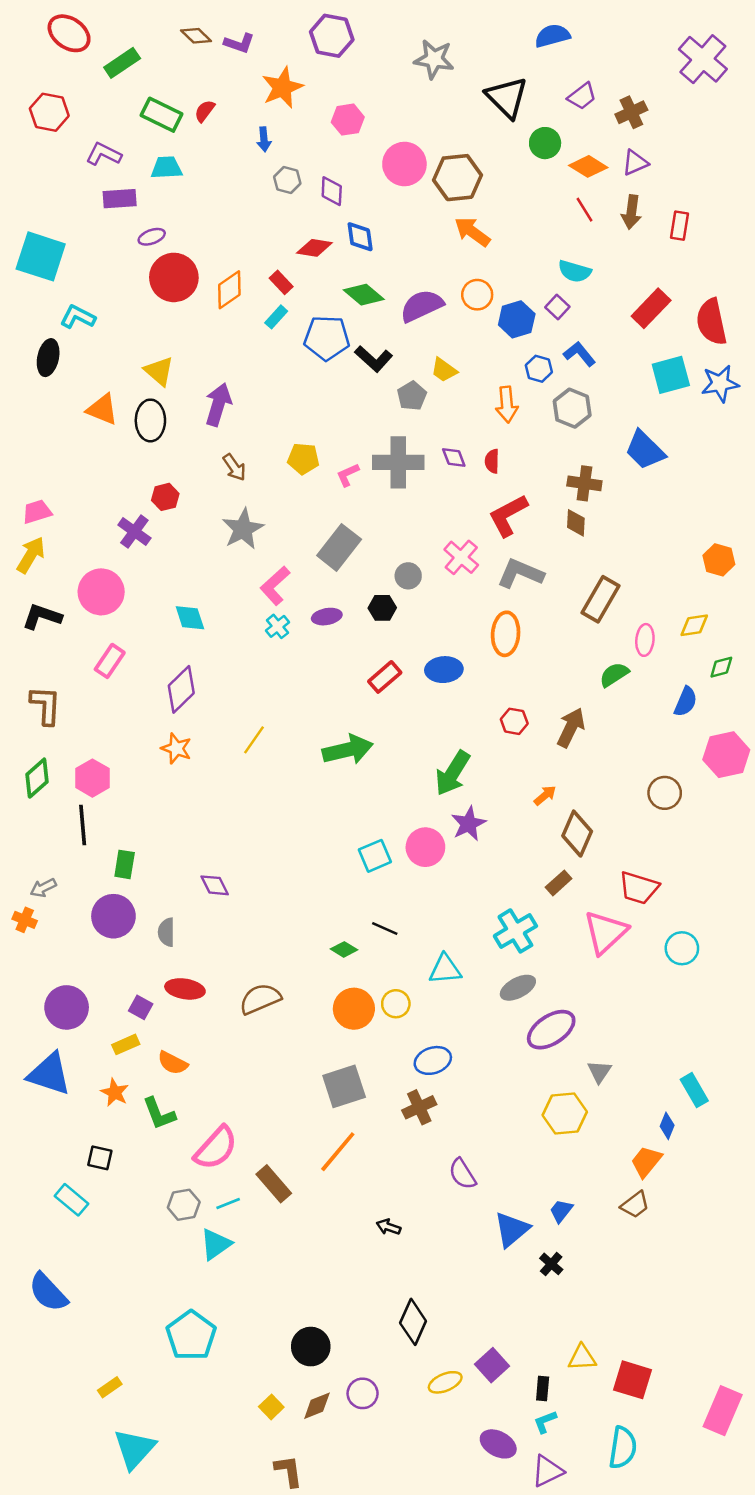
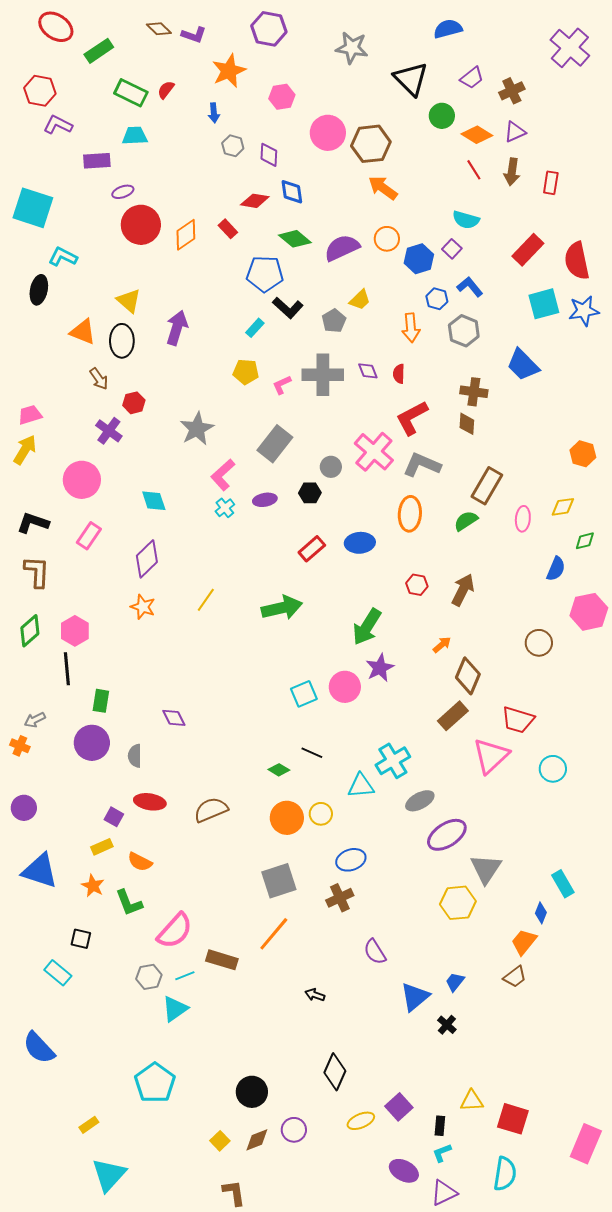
purple L-shape: (104, 154) -> (58, 125), moved
cyan rectangle: (276, 317) -> (255, 328), moved
black L-shape: (374, 359) -> (288, 308), moved
yellow trapezoid: (444, 370) -> (360, 300), turned -80
brown arrow: (234, 467) -> (99, 379), moved
pink cross: (461, 557) -> (374, 452), size x1.4
black L-shape: (42, 617) -> (33, 523), moved
green semicircle: (614, 675) -> (466, 521), moved
brown rectangle: (559, 883) -> (453, 716), size x1.4
cyan cross: (515, 931) -> (393, 761), moved
purple circle: (67, 1007) -> (24, 808), moved, size x0.7
gray triangle: (599, 1072) -> (486, 869), size x1.6
brown rectangle: (274, 1184) -> (222, 960), turned -32

